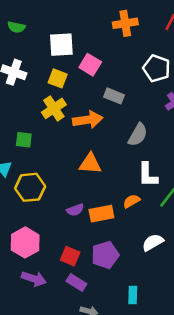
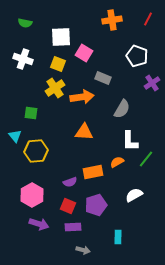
purple semicircle: (75, 210) -> (70, 182), moved
purple rectangle: (76, 282) -> (73, 227), turned -35

